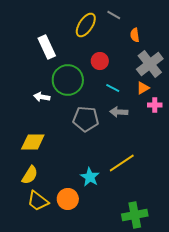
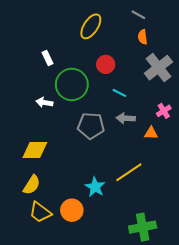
gray line: (114, 15) -> (138, 15), moved
white rectangle: (47, 47) -> (48, 58), moved, size x0.6
orange triangle: (143, 88) -> (151, 133), moved, turned 32
pink cross: (155, 105) -> (164, 111), turned -32

